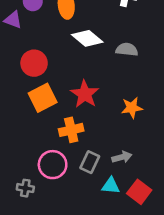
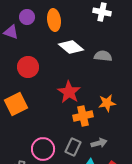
orange square: (43, 98) -> (16, 104), moved
orange cross: (71, 130) -> (83, 116), moved

